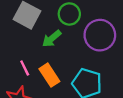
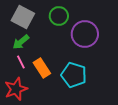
green arrow: (52, 39) -> (21, 42), moved

